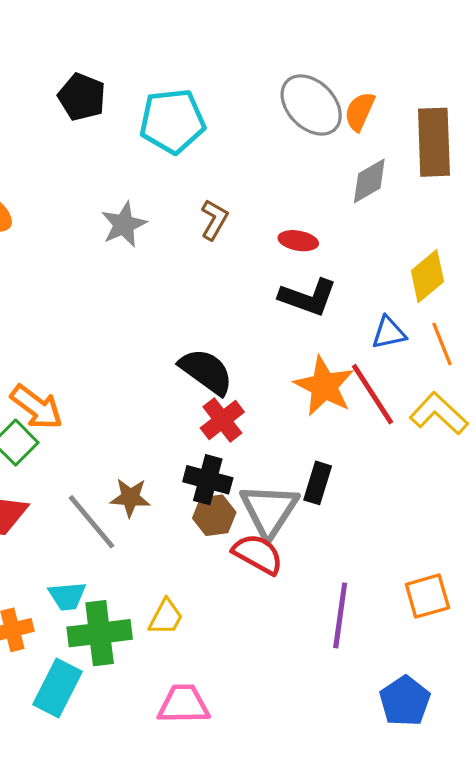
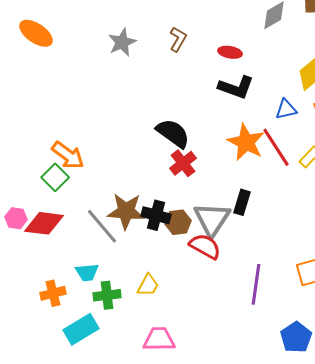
black cross: (208, 480) -> (156, 215), moved
brown star: (130, 497) -> (126, 211), size x1.5
green cross: (100, 633) -> (107, 295), size x0.7
cyan rectangle: (58, 688) -> (81, 329), turned 32

